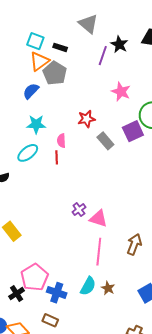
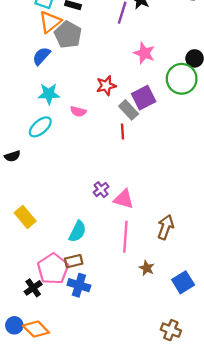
purple square: (133, 131) -> (144, 98), moved
pink semicircle: (61, 141) -> (78, 111), turned -72
red line: (57, 157) -> (123, 132), moved
cyan semicircle: (88, 286) -> (78, 231), moved
brown star: (108, 288) -> (147, 268), moved
brown rectangle: (50, 320) -> (74, 261), moved, turned -35

